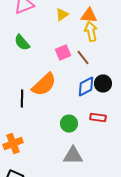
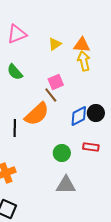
brown line: (83, 58) -> (51, 95), moved

